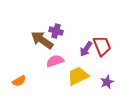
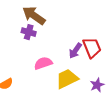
purple cross: (56, 31) -> (29, 32), moved
brown arrow: (42, 40) -> (34, 15), moved

